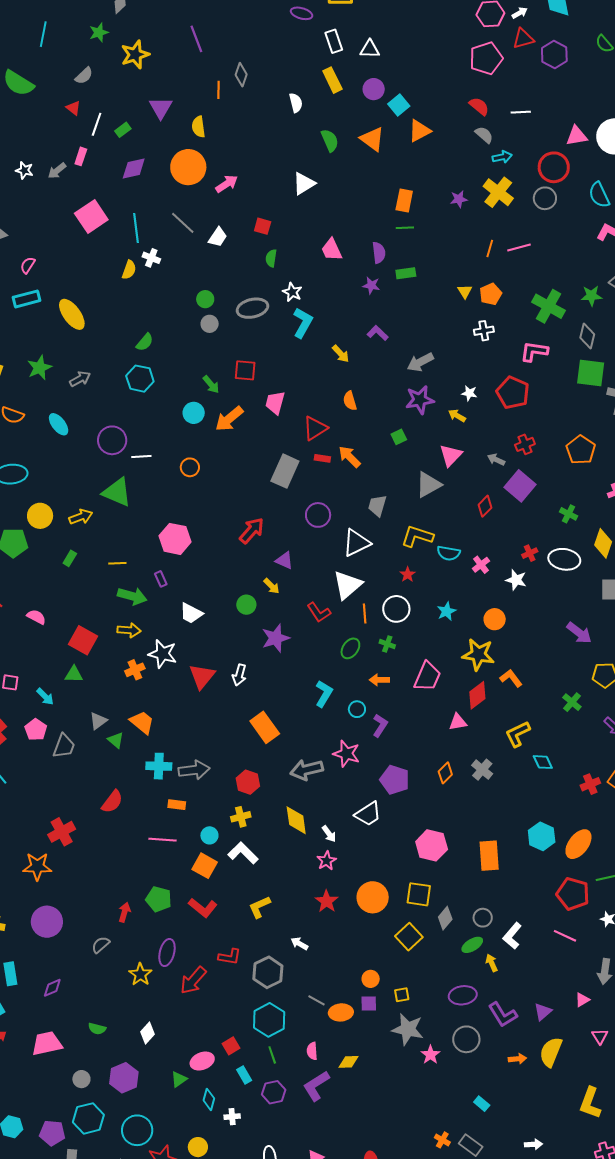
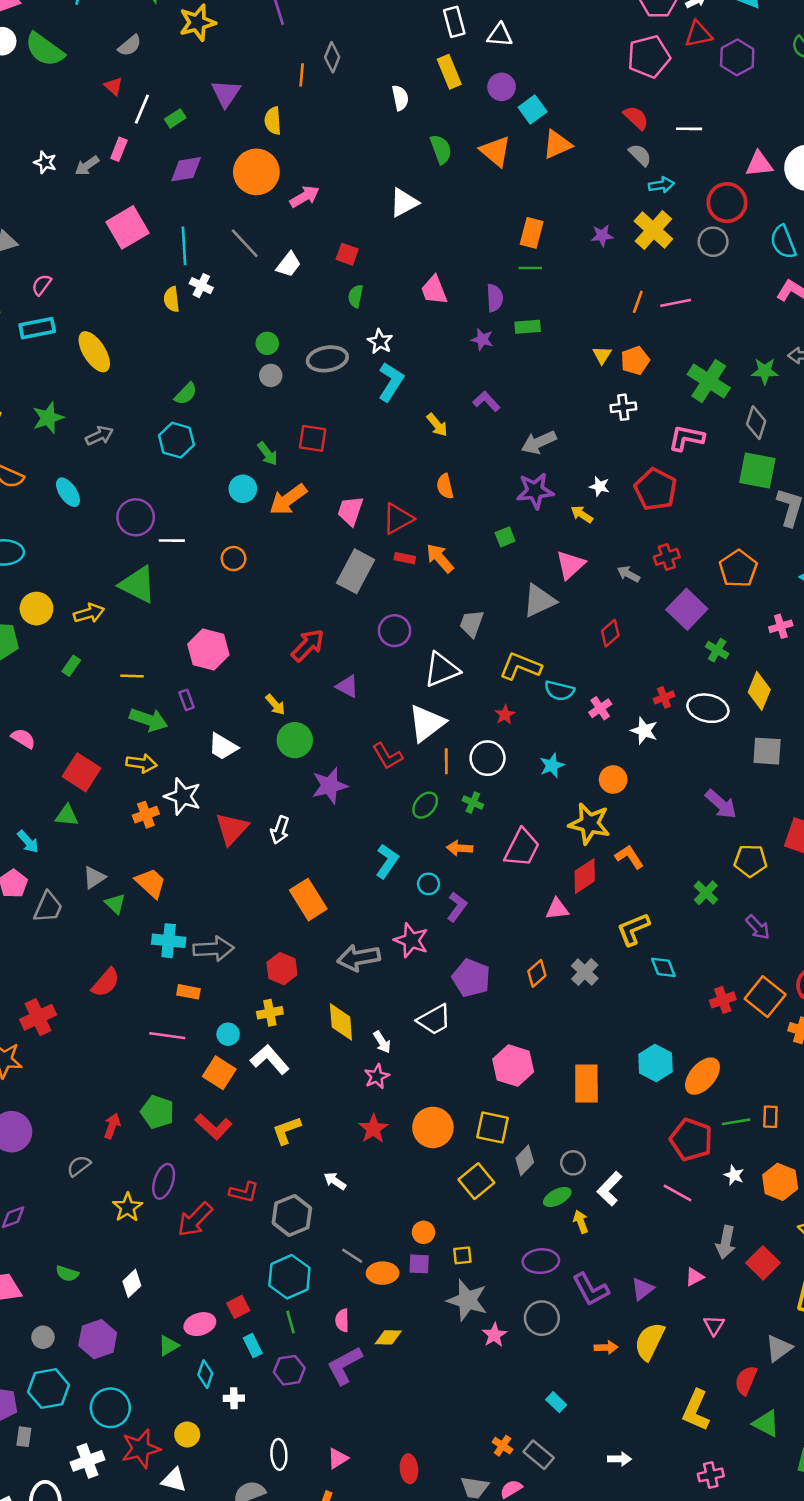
yellow semicircle: (129, 270) -> (172, 299), turned 150
pink trapezoid: (275, 403) -> (350, 511), moved
purple square: (520, 486) -> (687, 609), moved
yellow arrow: (272, 586) -> (275, 705), moved
green circle: (246, 605) -> (295, 740), size x1.4

